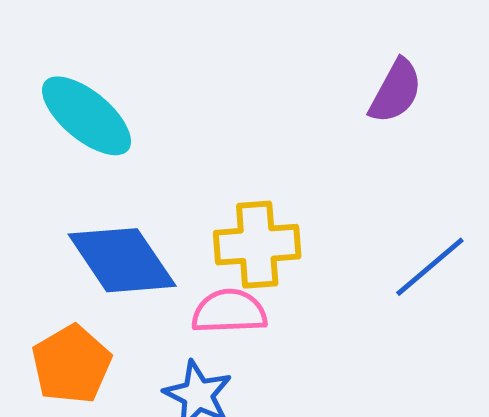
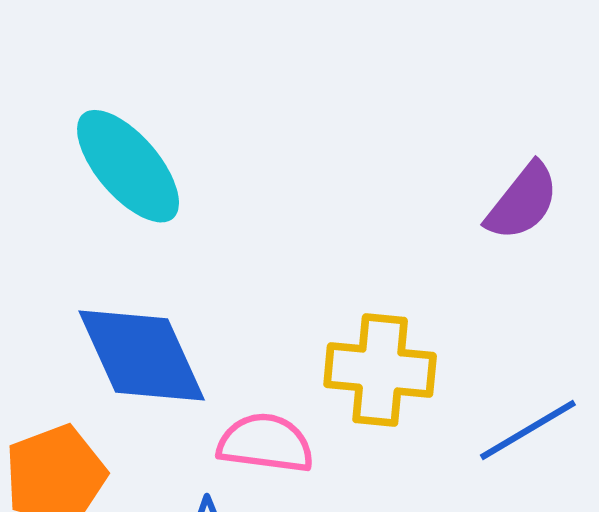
yellow cross: (257, 245) -> (380, 370), moved

